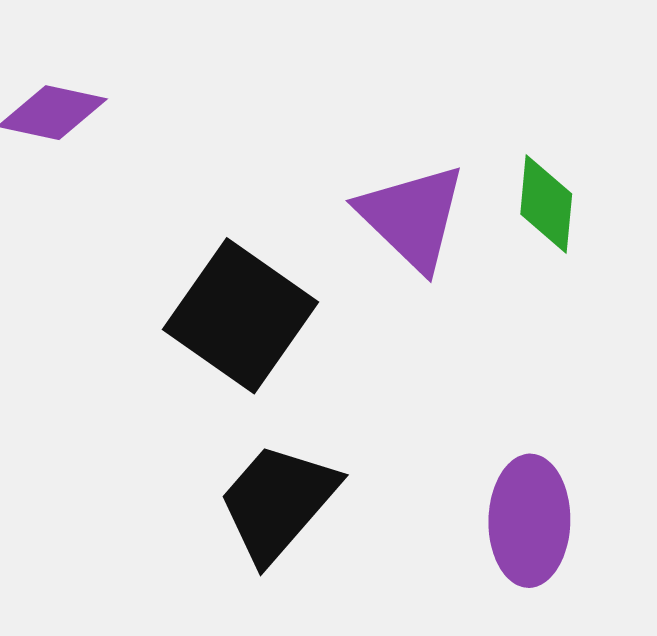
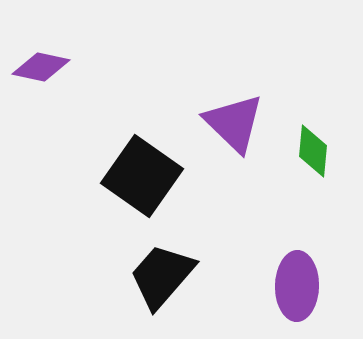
green diamond: (546, 204) -> (313, 151), moved

